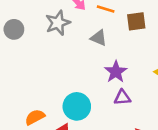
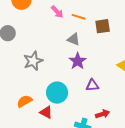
gray star: (58, 23) -> (33, 61), moved
purple star: (116, 72) -> (78, 61), moved

